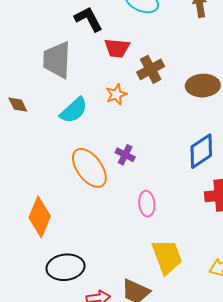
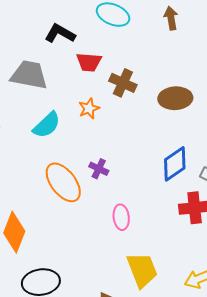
black L-shape: (89, 19) -> (60, 34), turned -32
gray trapezoid: (57, 60) -> (29, 75), turned 99
brown cross: (151, 69) -> (123, 83), turned -36

